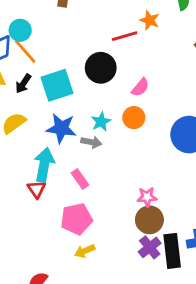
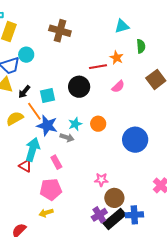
orange line: (25, 51) -> (34, 111), moved
cyan square: (57, 85) -> (48, 95), size x0.7
pink semicircle: (140, 87) -> (118, 87), moved
red triangle: (37, 189) -> (25, 166), turned -32
brown circle: (149, 220) -> (114, 198), moved
yellow arrow: (85, 251) -> (46, 213), moved
black rectangle: (172, 251) -> (115, 219), turned 50

